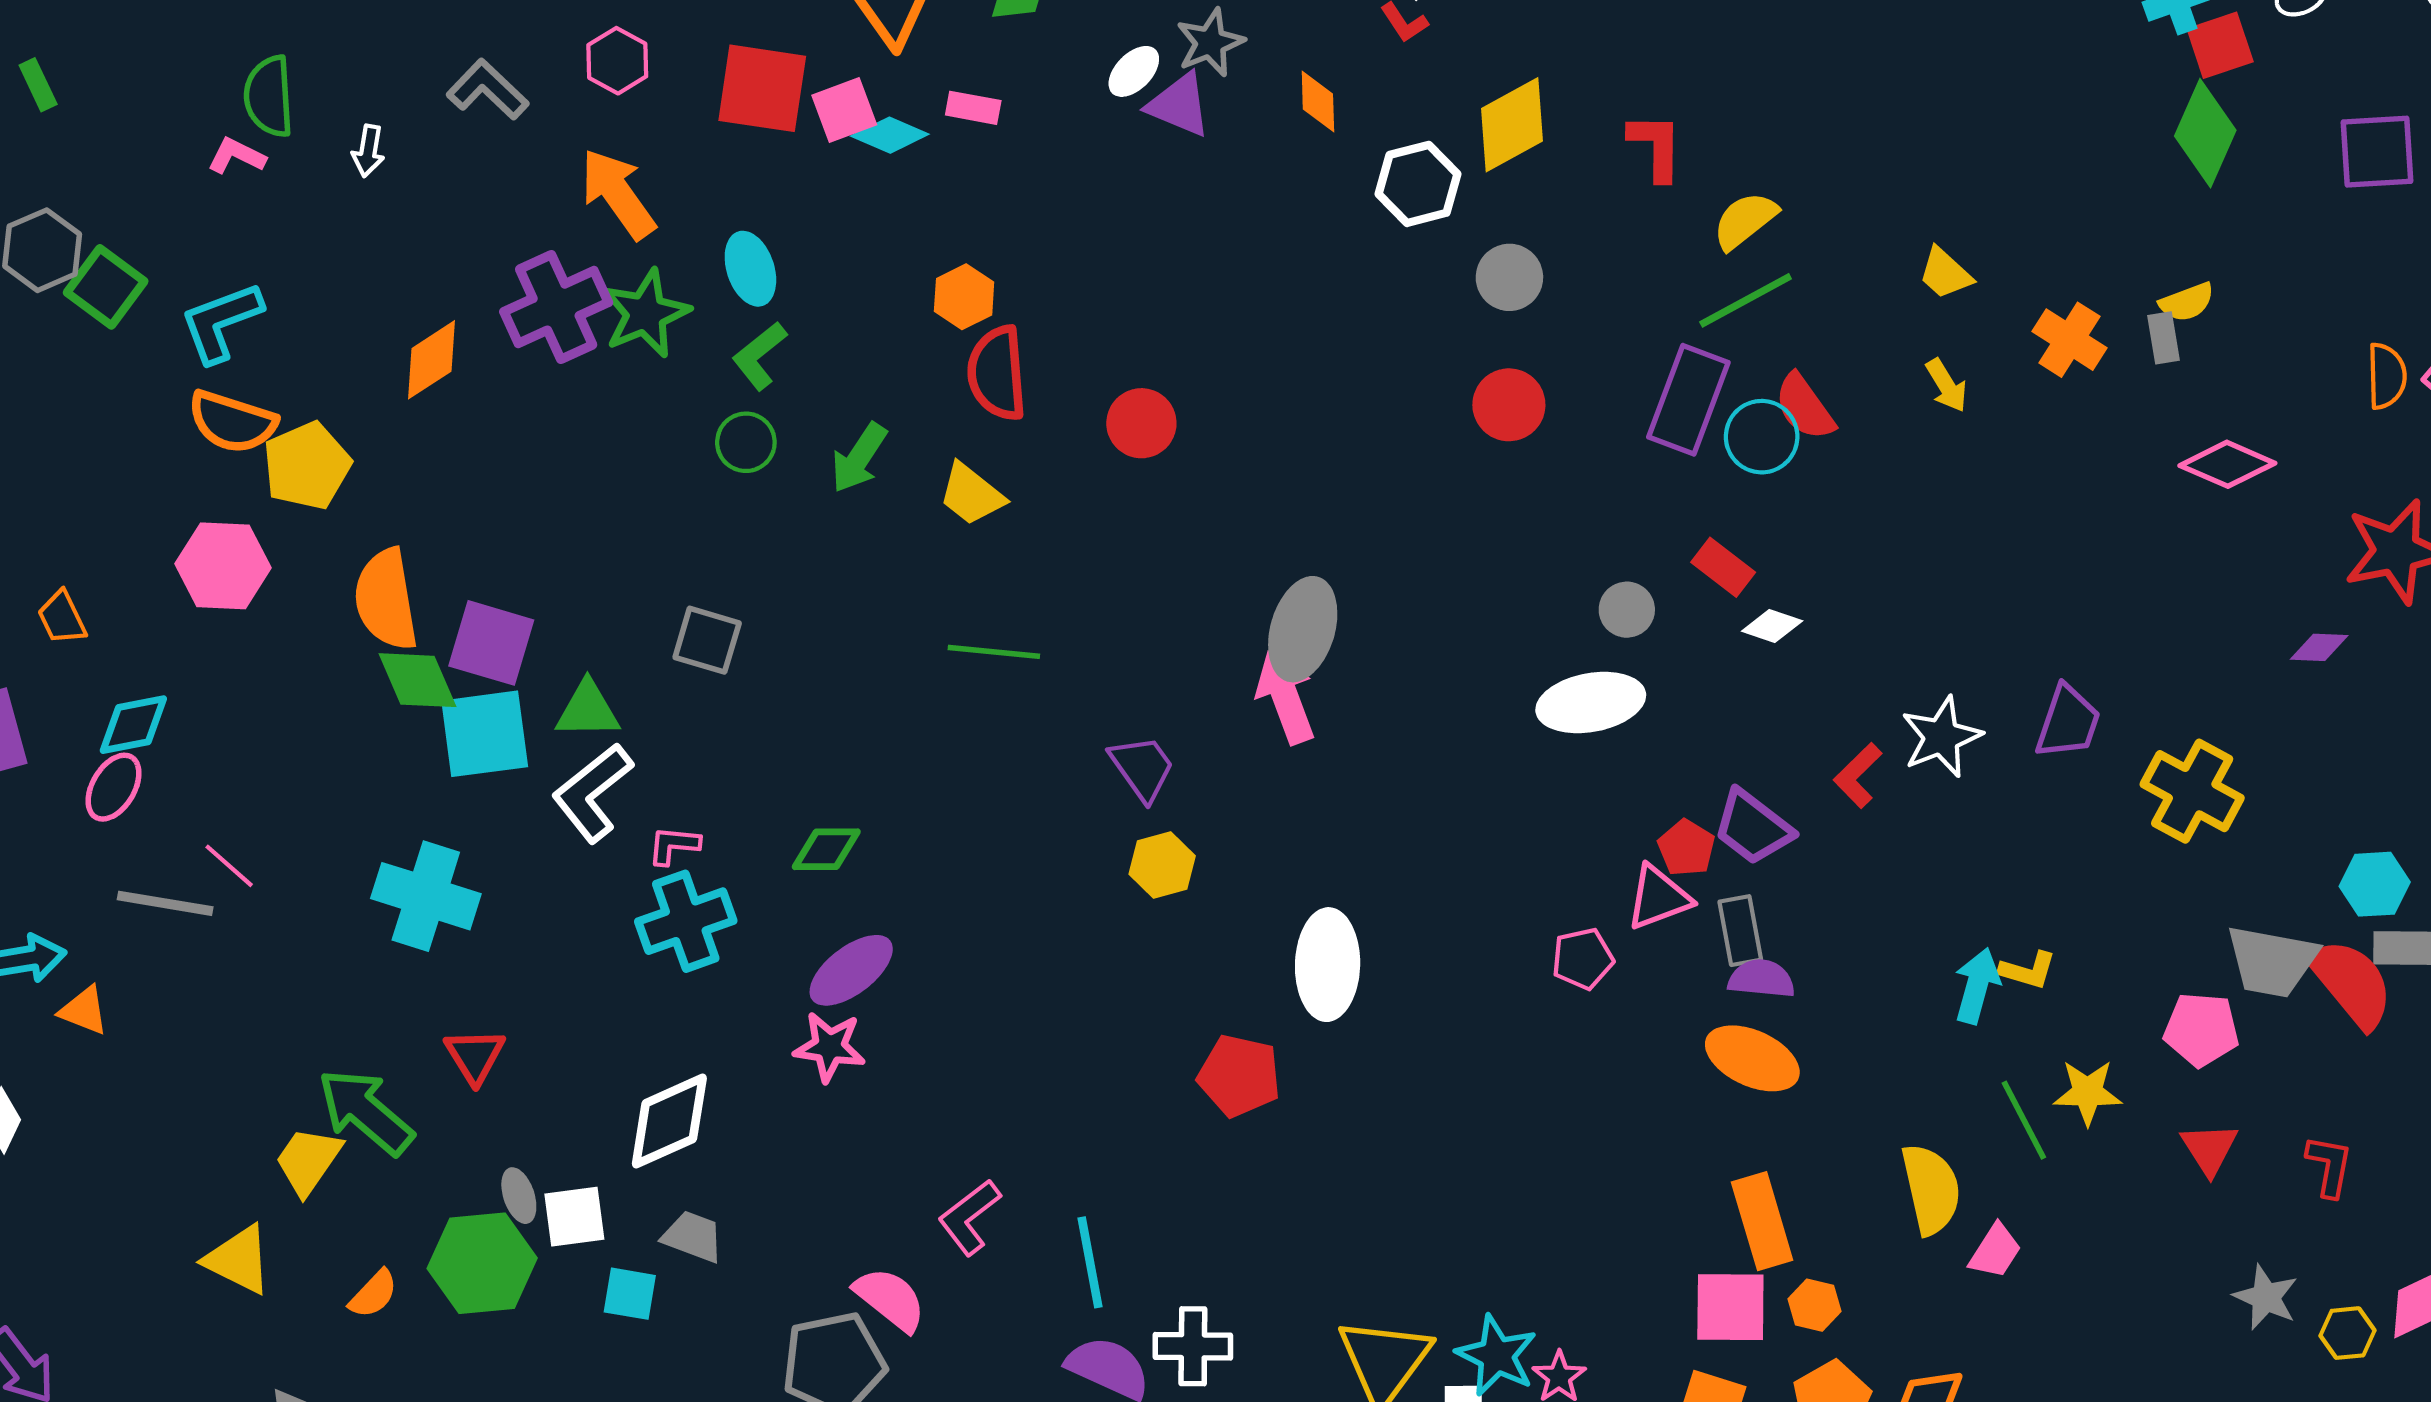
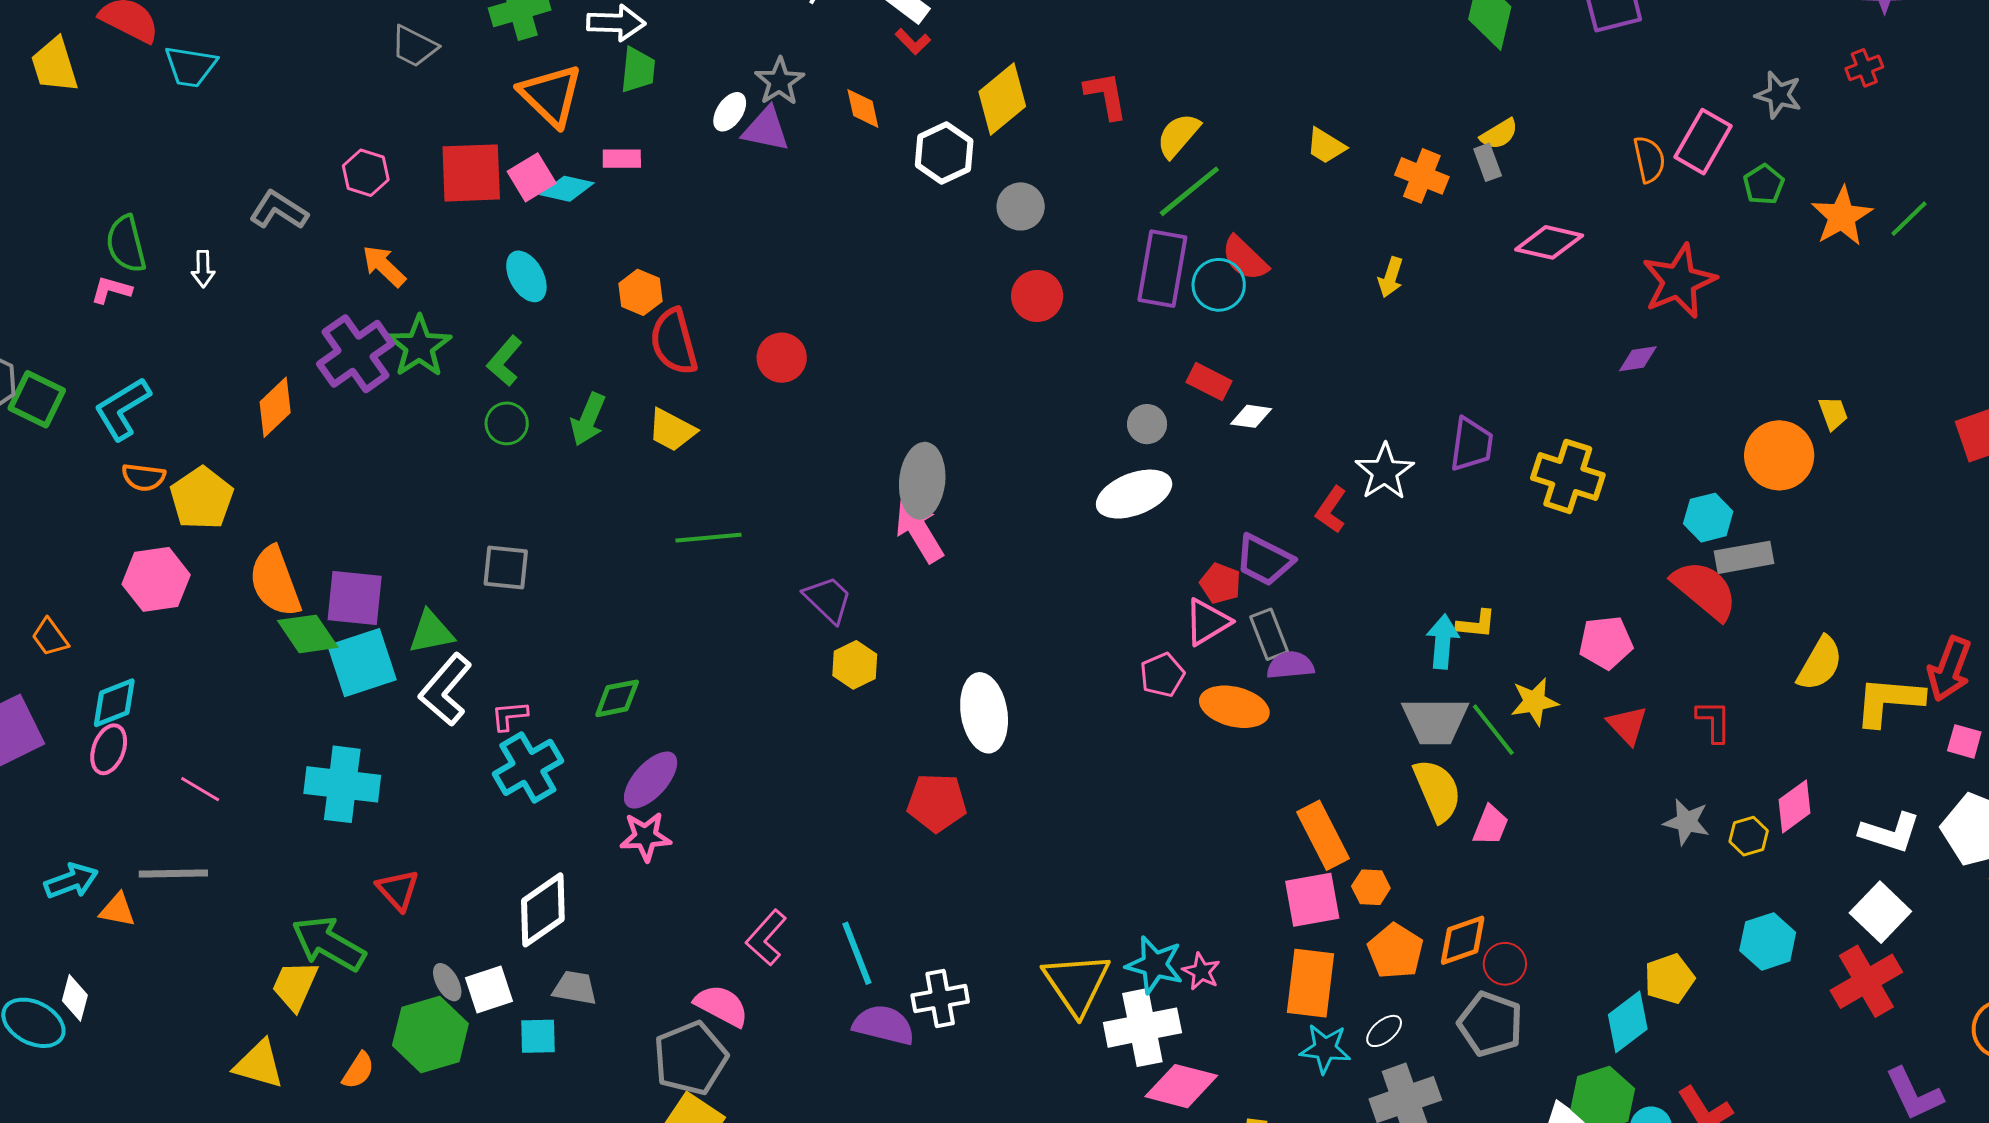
orange arrow: (618, 194) -> (384, 266), size x0.7
cyan ellipse: (750, 269) -> (526, 276), moved
yellow arrow: (1946, 385) -> (1391, 277), moved, turned 60
orange semicircle: (232, 422) -> (144, 477), size x0.7
gray line: (165, 903) -> (173, 874), moved
gray trapezoid: (2272, 961) -> (1435, 721), moved
orange ellipse: (1752, 1058) -> (1234, 707), moved

